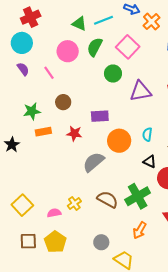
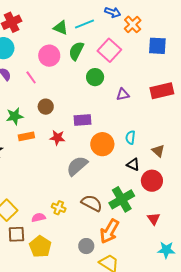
purple triangle: (141, 91) -> (123, 94), size x0.6
yellow cross: (74, 203) -> (59, 208), turned -32
orange arrow: (140, 230) -> (109, 231), moved, size x1.4
brown square: (28, 241) -> (16, 234), moved

